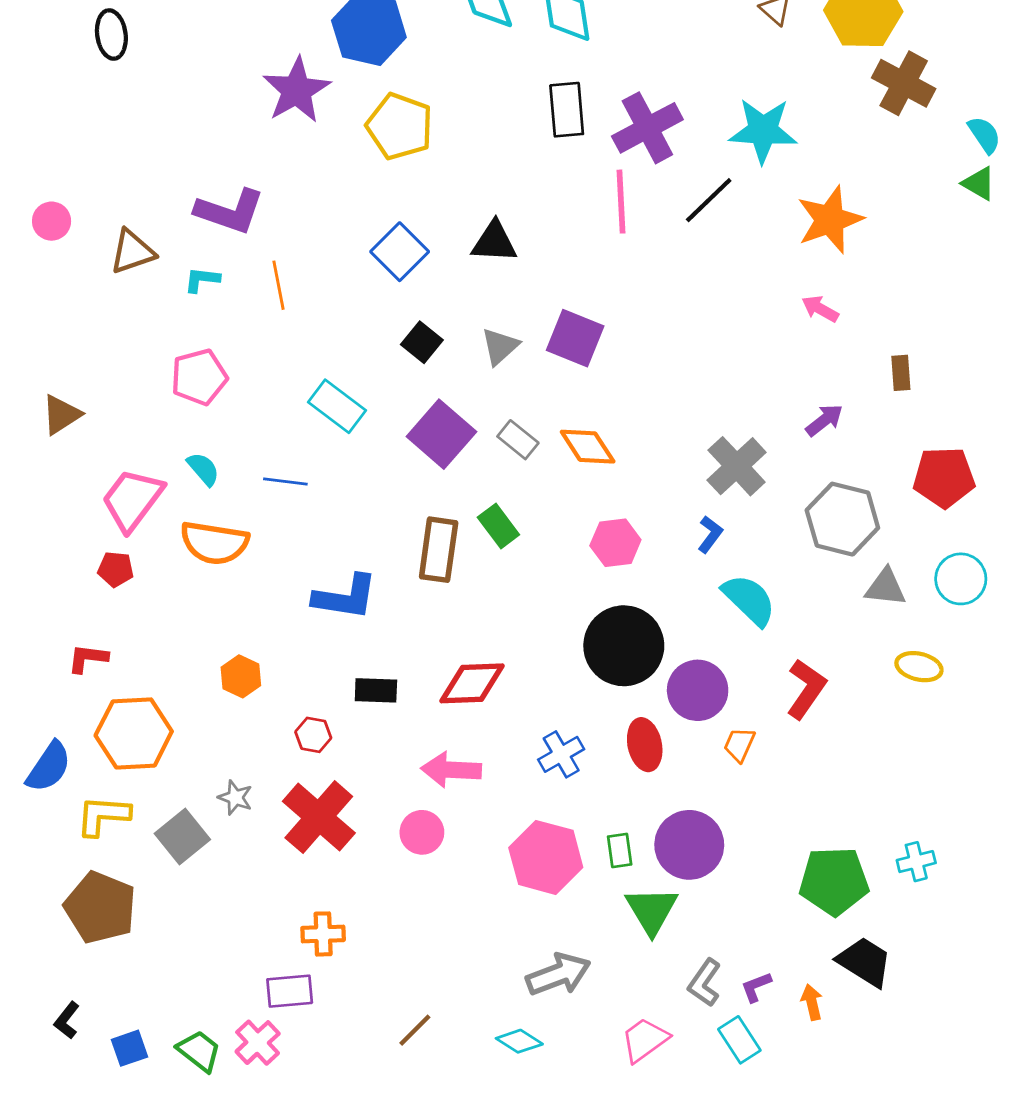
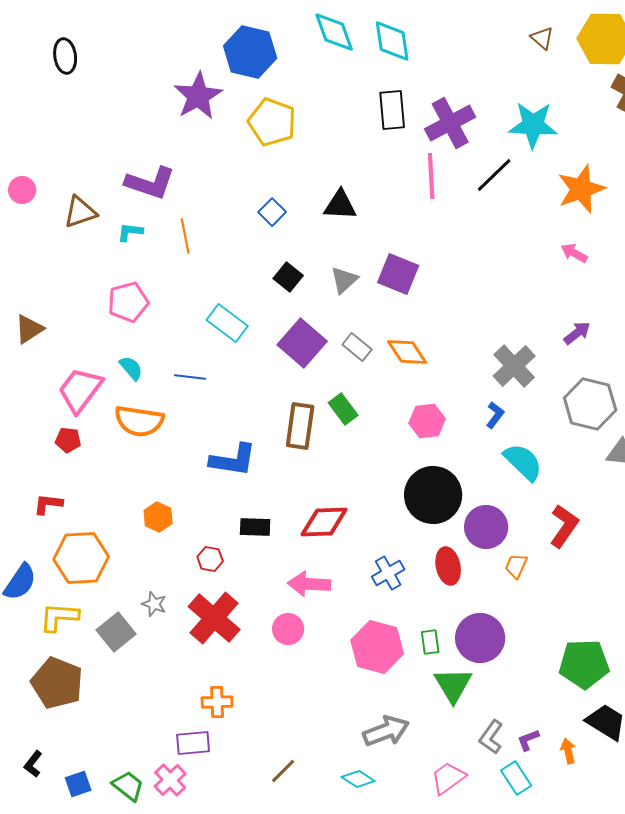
blue square: (400, 252) -> (272, 212), size x0.7

